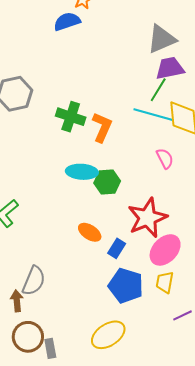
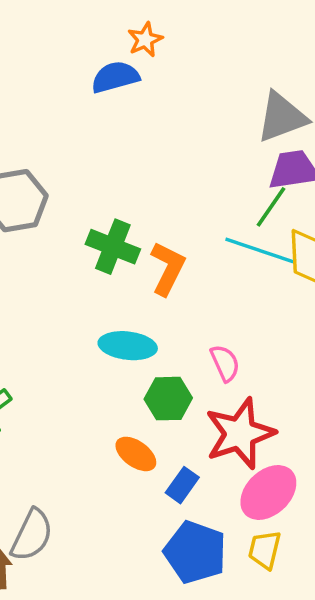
pink semicircle: (165, 158) -> (225, 363), moved
green hexagon: (107, 182) -> (168, 399), moved

